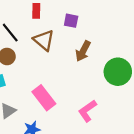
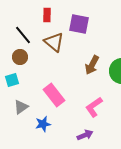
purple square: (71, 21) -> (79, 24), size x1.5
brown arrow: (83, 51) -> (92, 65), moved

